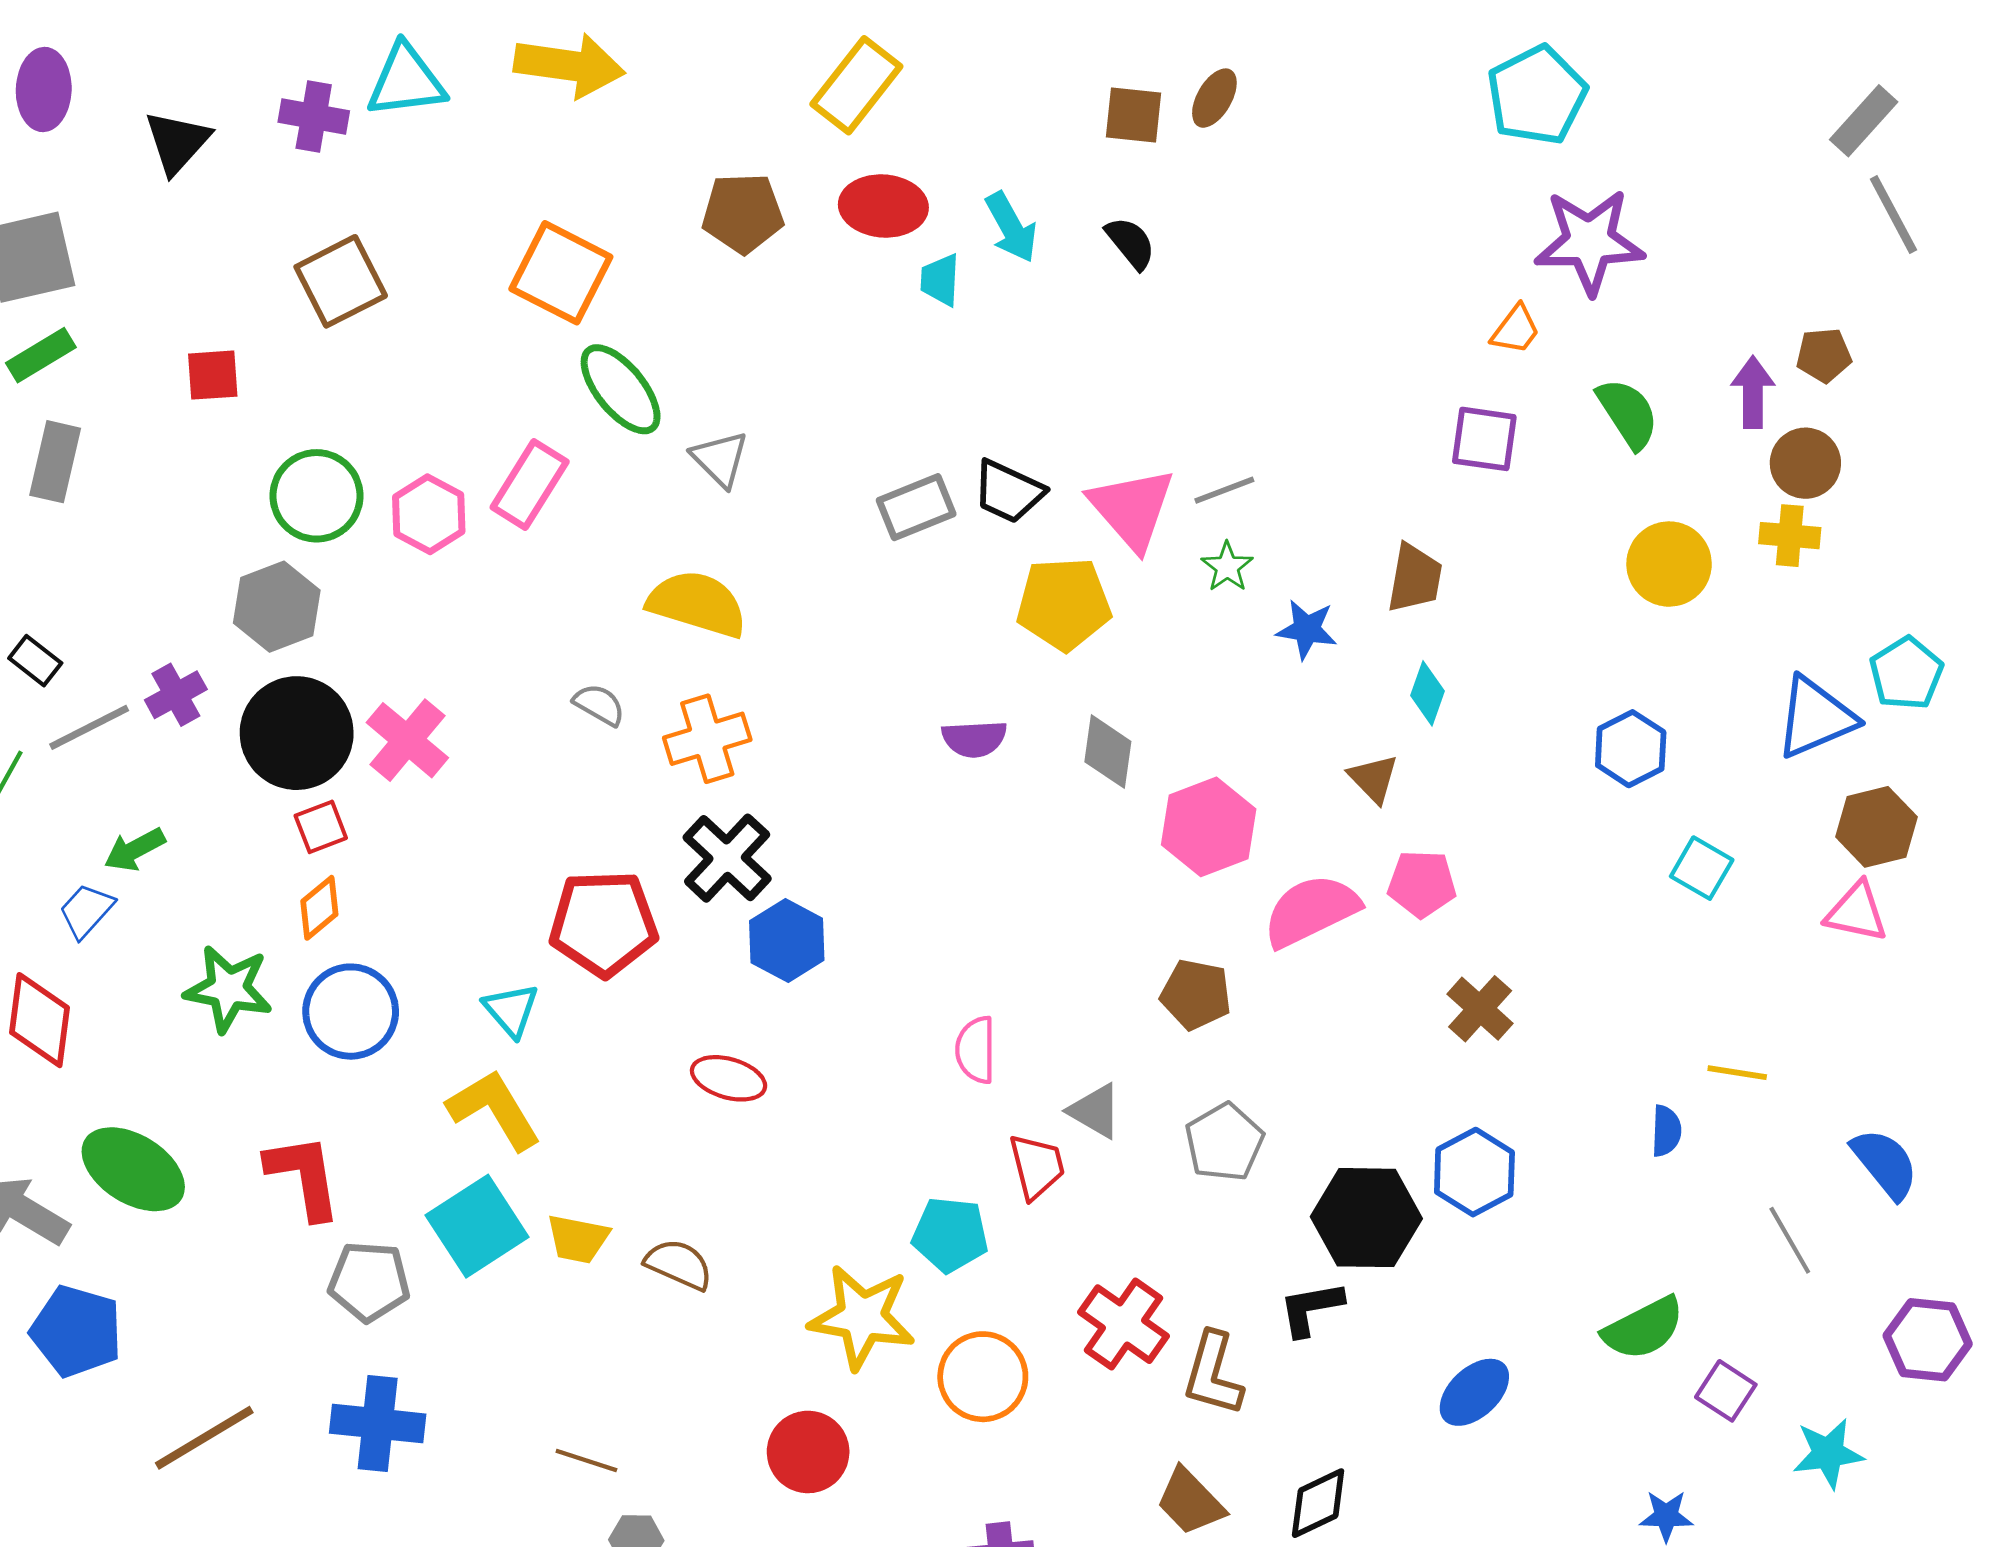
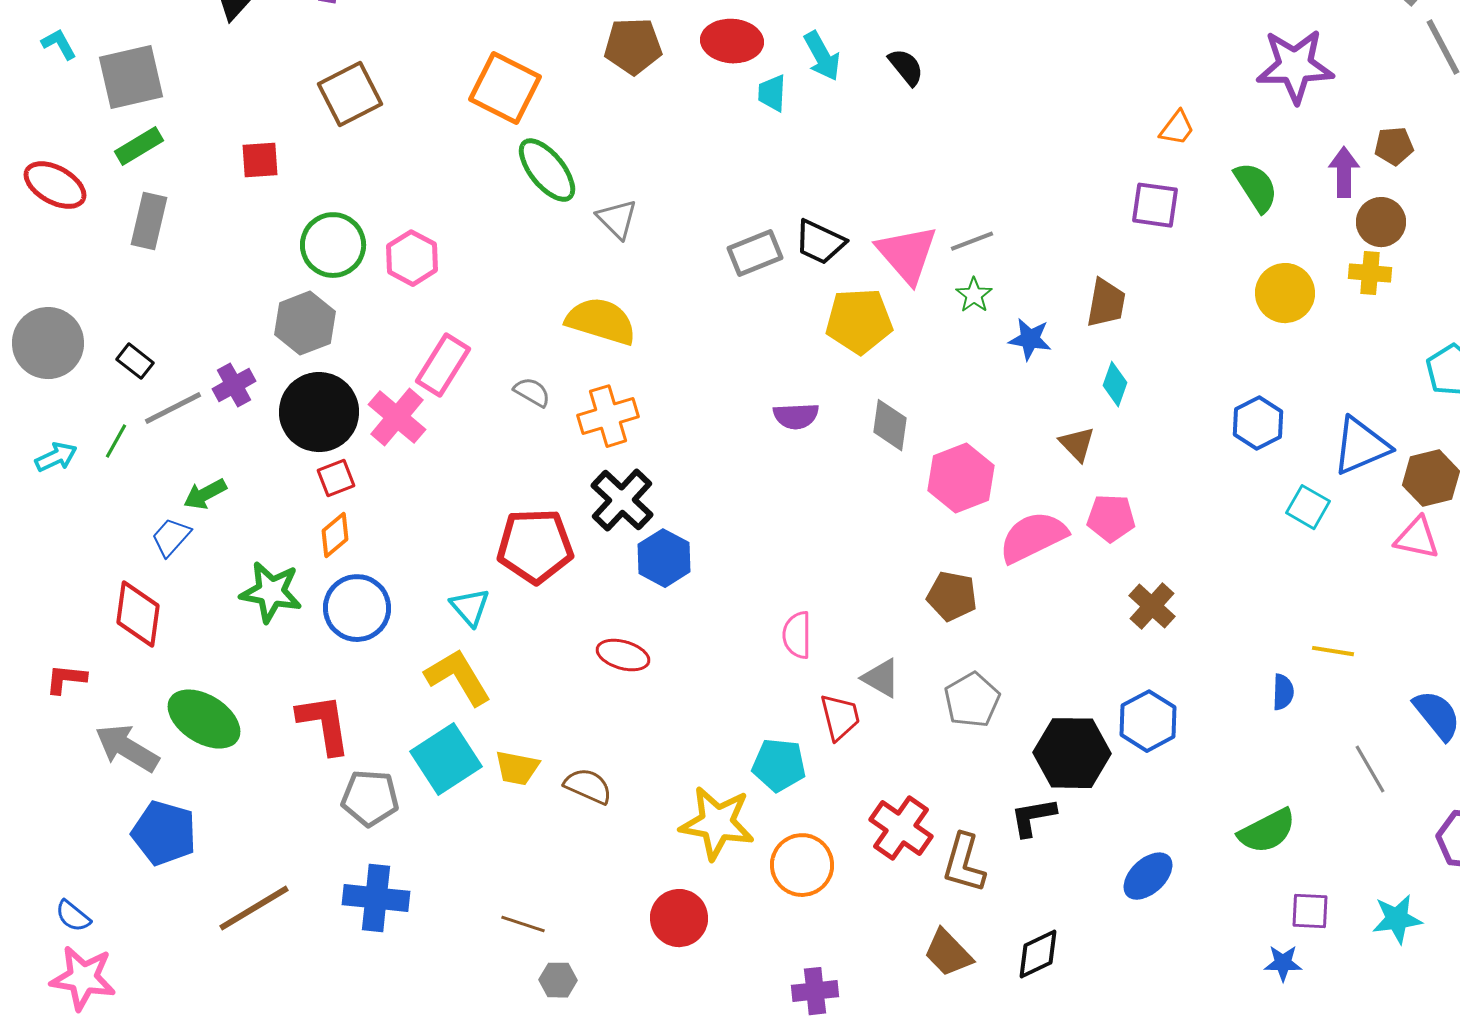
purple star: (1589, 242) -> (1295, 66), moved
pink rectangle: (530, 484) -> (443, 365), moved
blue triangle: (1815, 717) -> (1361, 446), moved
purple square: (1726, 1391) -> (1310, 911), moved, turned -30

